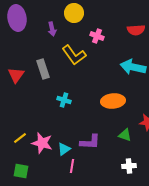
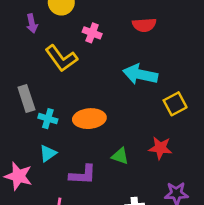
gray rectangle: (43, 69) -> (26, 98), moved
orange ellipse: (113, 101) -> (89, 119), moved
green triangle: (125, 135) -> (120, 156), moved
cyan triangle: (64, 149) -> (48, 153), moved

